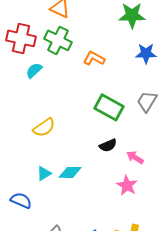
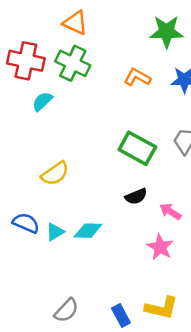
orange L-shape: (94, 58) -> (137, 77), moved
blue semicircle: (21, 200) -> (26, 223), moved

